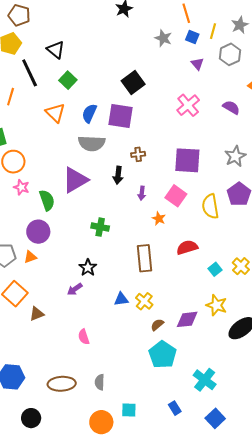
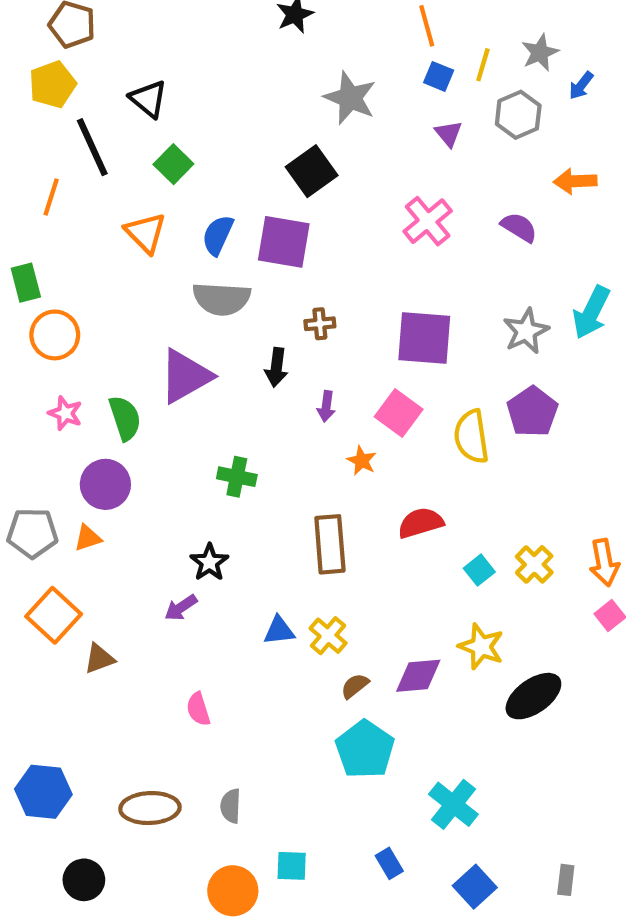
gray star: (163, 38) -> (350, 98), moved, size x1.4
pink star: (21, 187) -> (65, 413), moved

